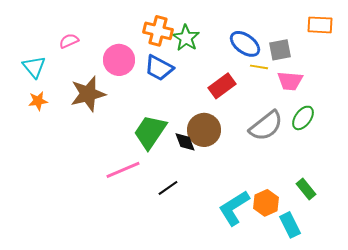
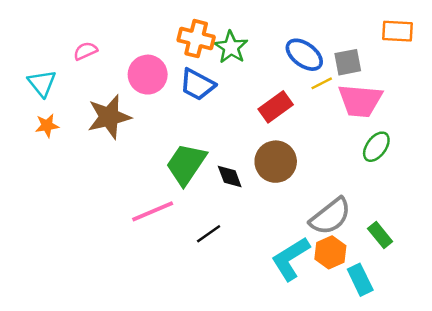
yellow line: (259, 67) -> (322, 83), turned -36
pink trapezoid: (290, 81) -> (360, 101), size x1.4
gray semicircle: (266, 126) -> (330, 216), moved
brown circle: (204, 130) -> (276, 162), moved

